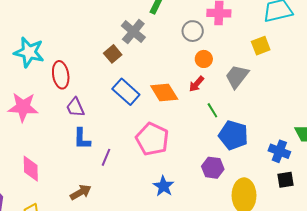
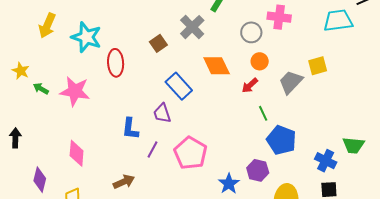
yellow square: (261, 46) -> (318, 66), moved
brown square: (113, 54) -> (158, 43), moved
orange diamond: (164, 93) -> (217, 66), moved
purple trapezoid: (75, 107) -> (162, 113), moved
pink pentagon: (152, 139) -> (191, 153), moved
blue star: (164, 186) -> (229, 184), moved

